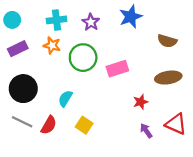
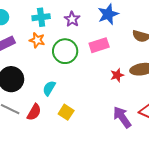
pink rectangle: (117, 69) -> (99, 45), moved
red star: (141, 102) -> (117, 75), moved
purple arrow: (146, 131) -> (122, 117), size x1.6

